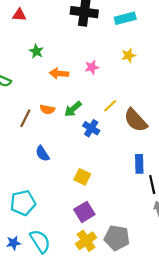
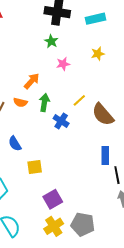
green star: (36, 51) -> (51, 41), moved
orange arrow: (59, 73) -> (32, 81), moved, turned 126
green arrow: (73, 109) -> (44, 103), turned 138
yellow square: (82, 177) -> (35, 167), moved, turned -35

